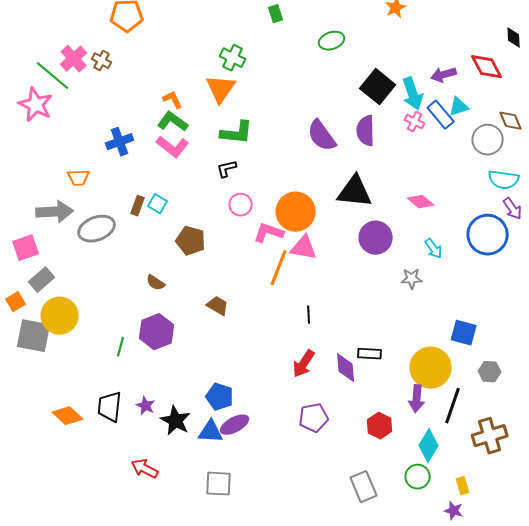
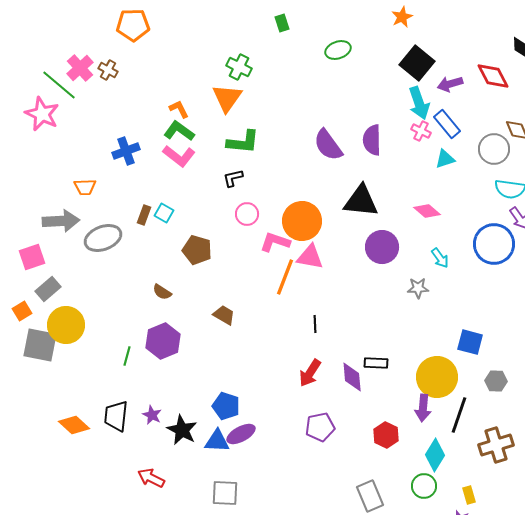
black square: (378, 87) -> (417, 63), moved
cyan triangle: (459, 107) -> (445, 159), moved

